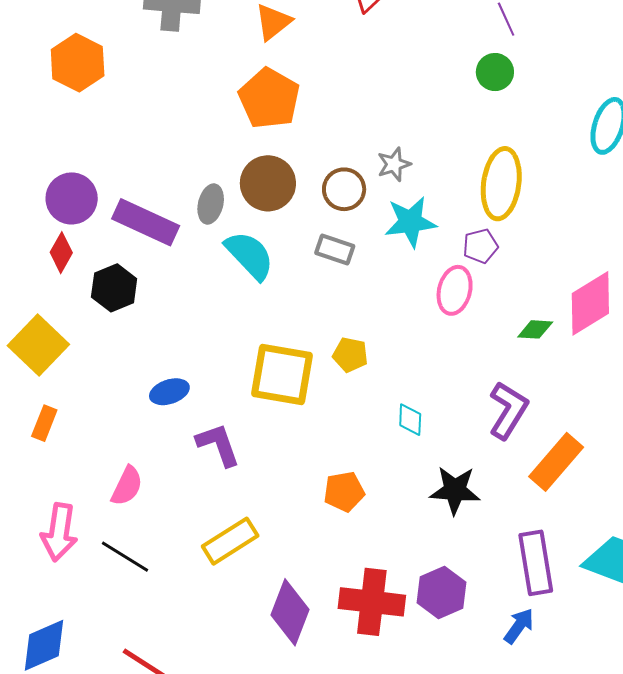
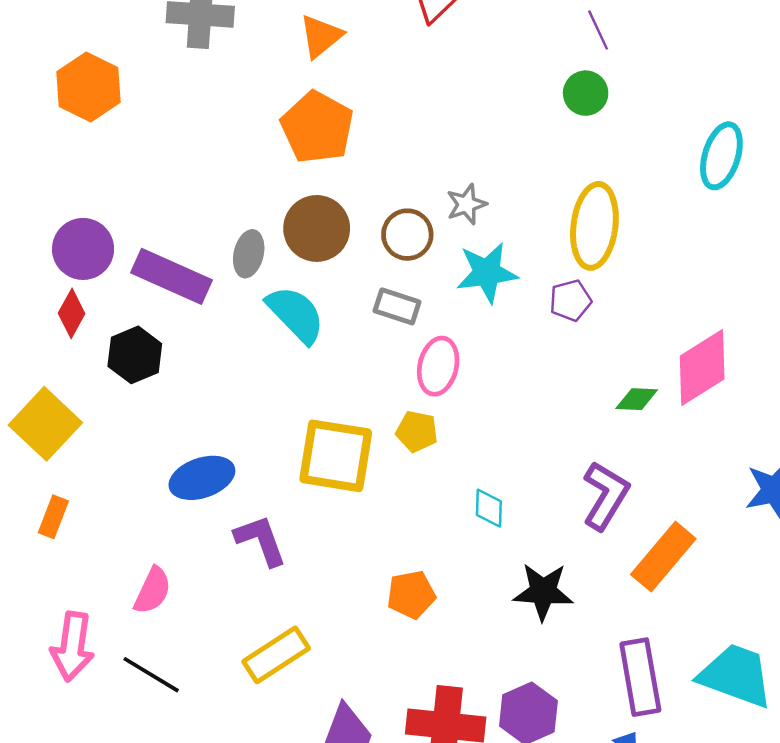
pink ellipse: (455, 290) -> (438, 366), moved
blue ellipse: (169, 392) -> (202, 478), size x1.4

